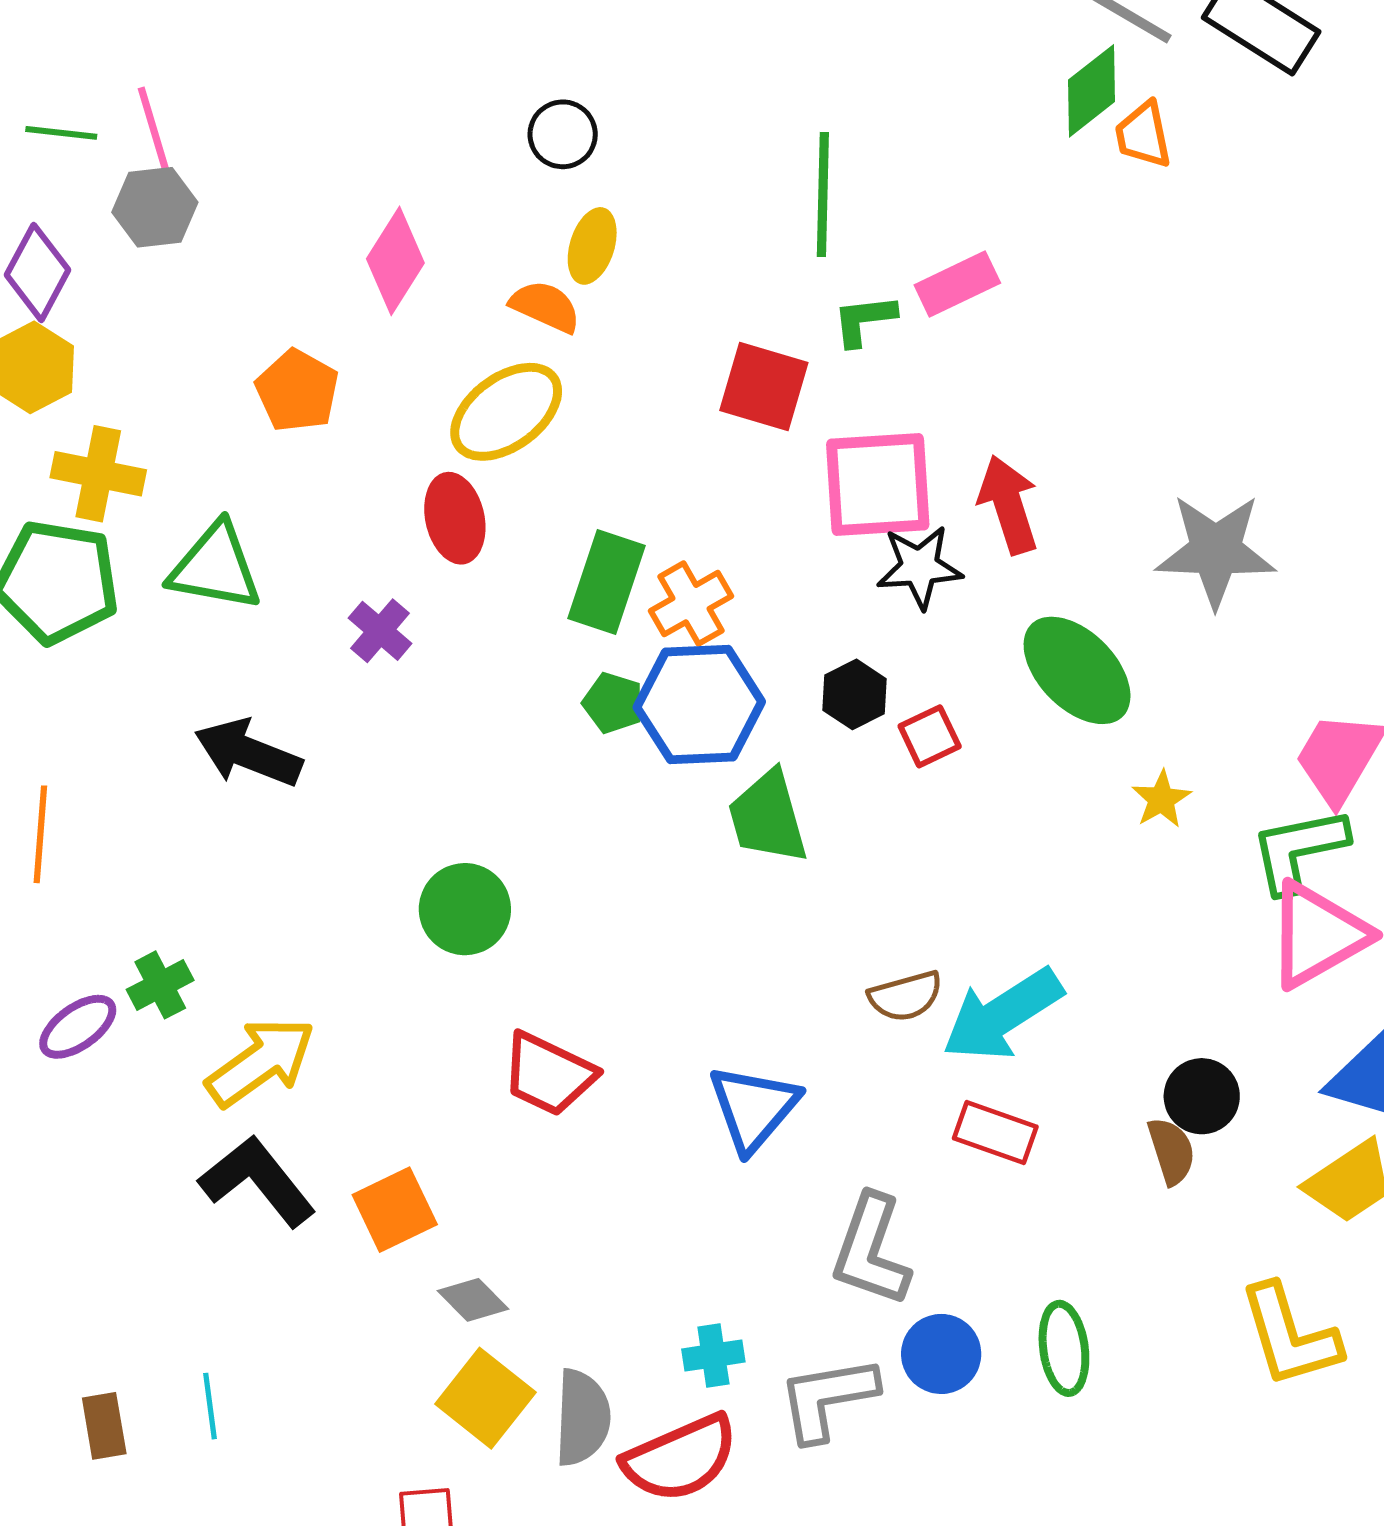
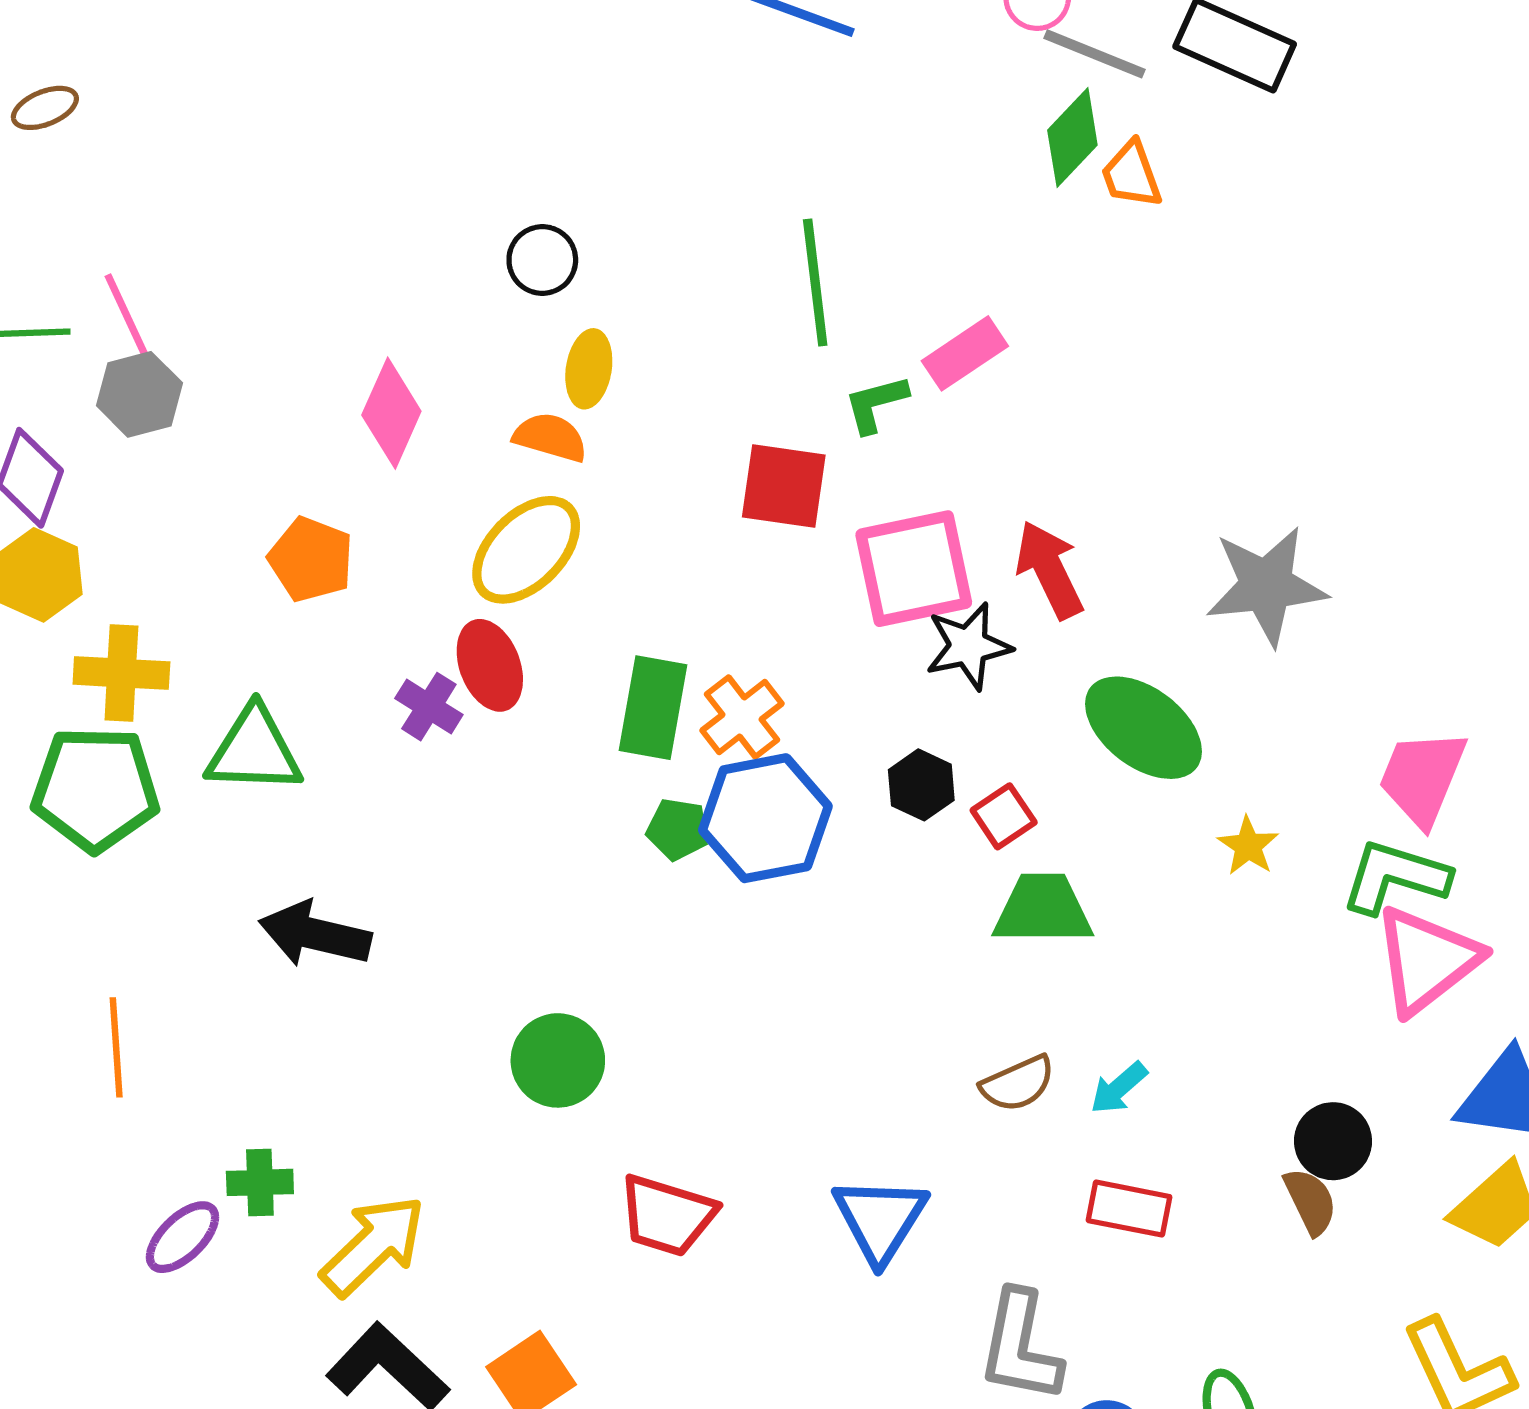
purple cross: (380, 631) -> (429, 707), moved
green trapezoid: (768, 817) -> (1043, 909), moved, turned 114
green L-shape: (1299, 850) -> (1395, 877), turned 37
green cross: (160, 985) -> (260, 1182), turned 34
cyan arrow: (1002, 1015) -> (1119, 1088), size x0.5

